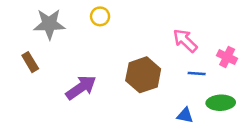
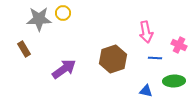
yellow circle: (100, 16) -> (63, 13), moved
pink arrow: (185, 41) -> (146, 32), turned -145

